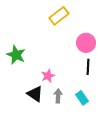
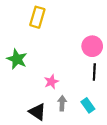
yellow rectangle: (59, 16) -> (37, 17), moved, turned -36
black triangle: (35, 94) -> (37, 112), moved

